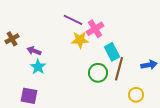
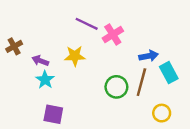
yellow star: (80, 40) -> (75, 56), moved
cyan rectangle: (112, 52) -> (169, 73), moved
blue arrow: (149, 65) -> (149, 56), moved
purple square: (29, 96) -> (53, 114), moved

